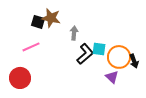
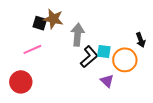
gray arrow: (74, 33) -> (78, 35), size x1.5
black arrow: (134, 61) -> (141, 40), moved
purple triangle: (112, 77) -> (107, 81), moved

